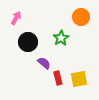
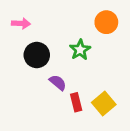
pink arrow: (16, 18) -> (21, 23), turned 64
yellow square: (79, 79) -> (104, 104), turned -30

